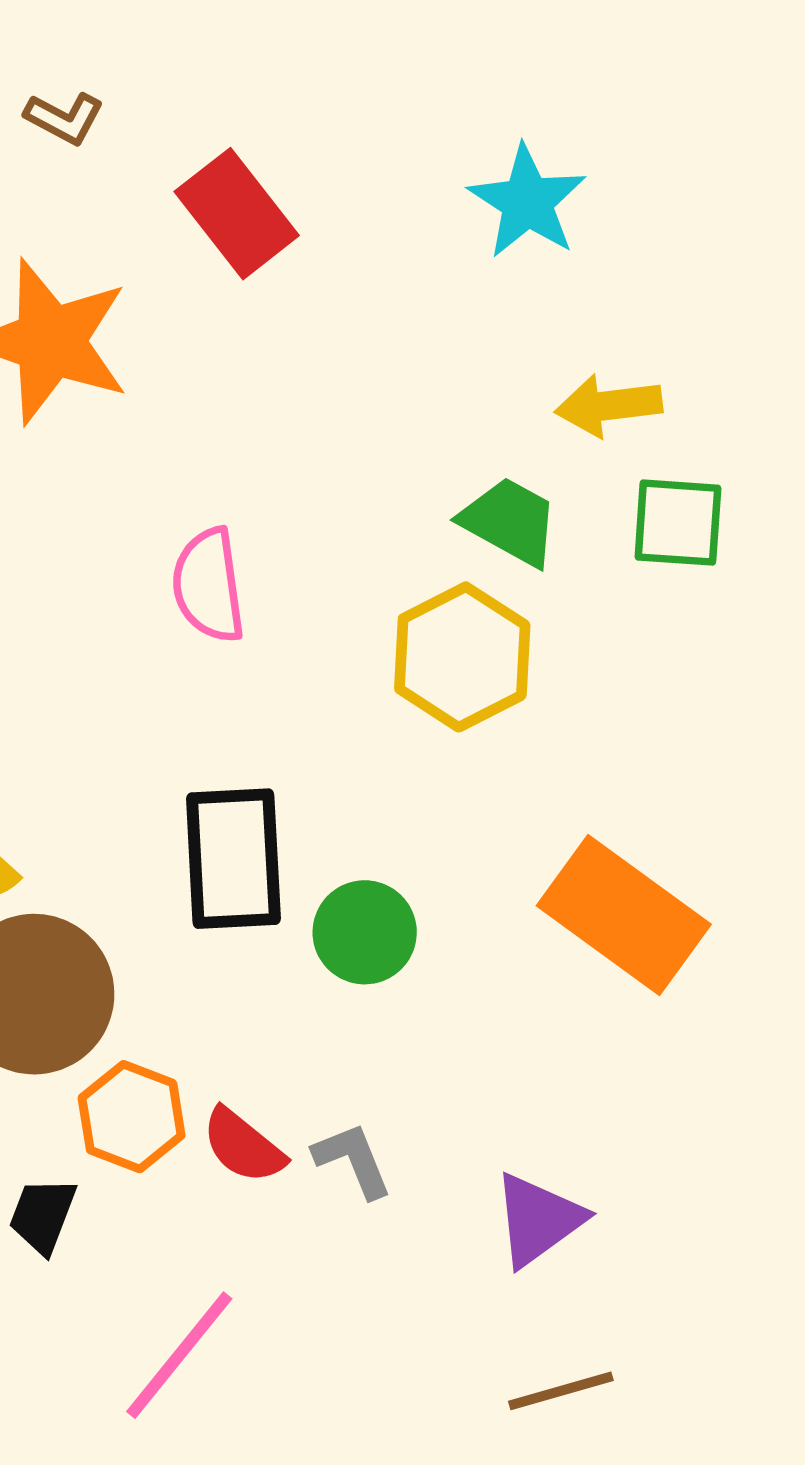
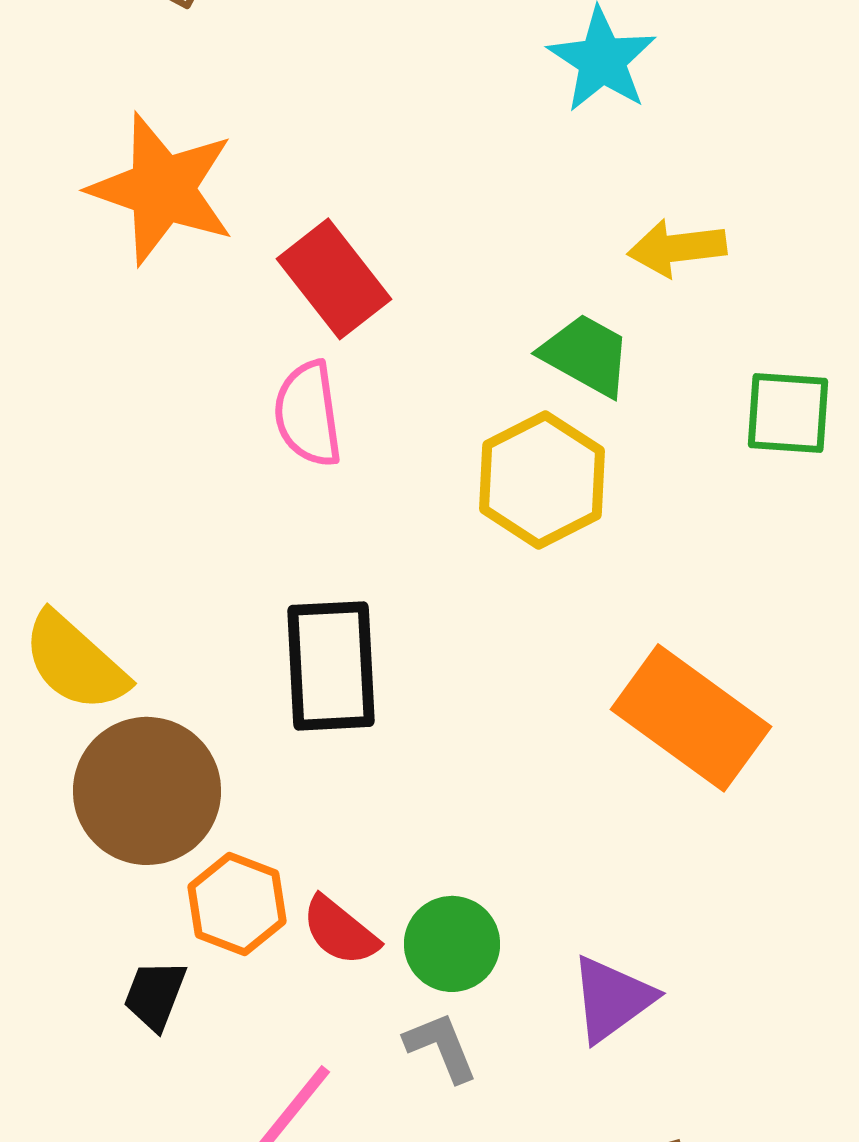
red rectangle: (237, 214) -> (334, 279), moved
green square: (678, 523) -> (788, 413), moved
green circle: (365, 932) -> (452, 944), moved
gray L-shape: (353, 1160) -> (441, 1047), moved

